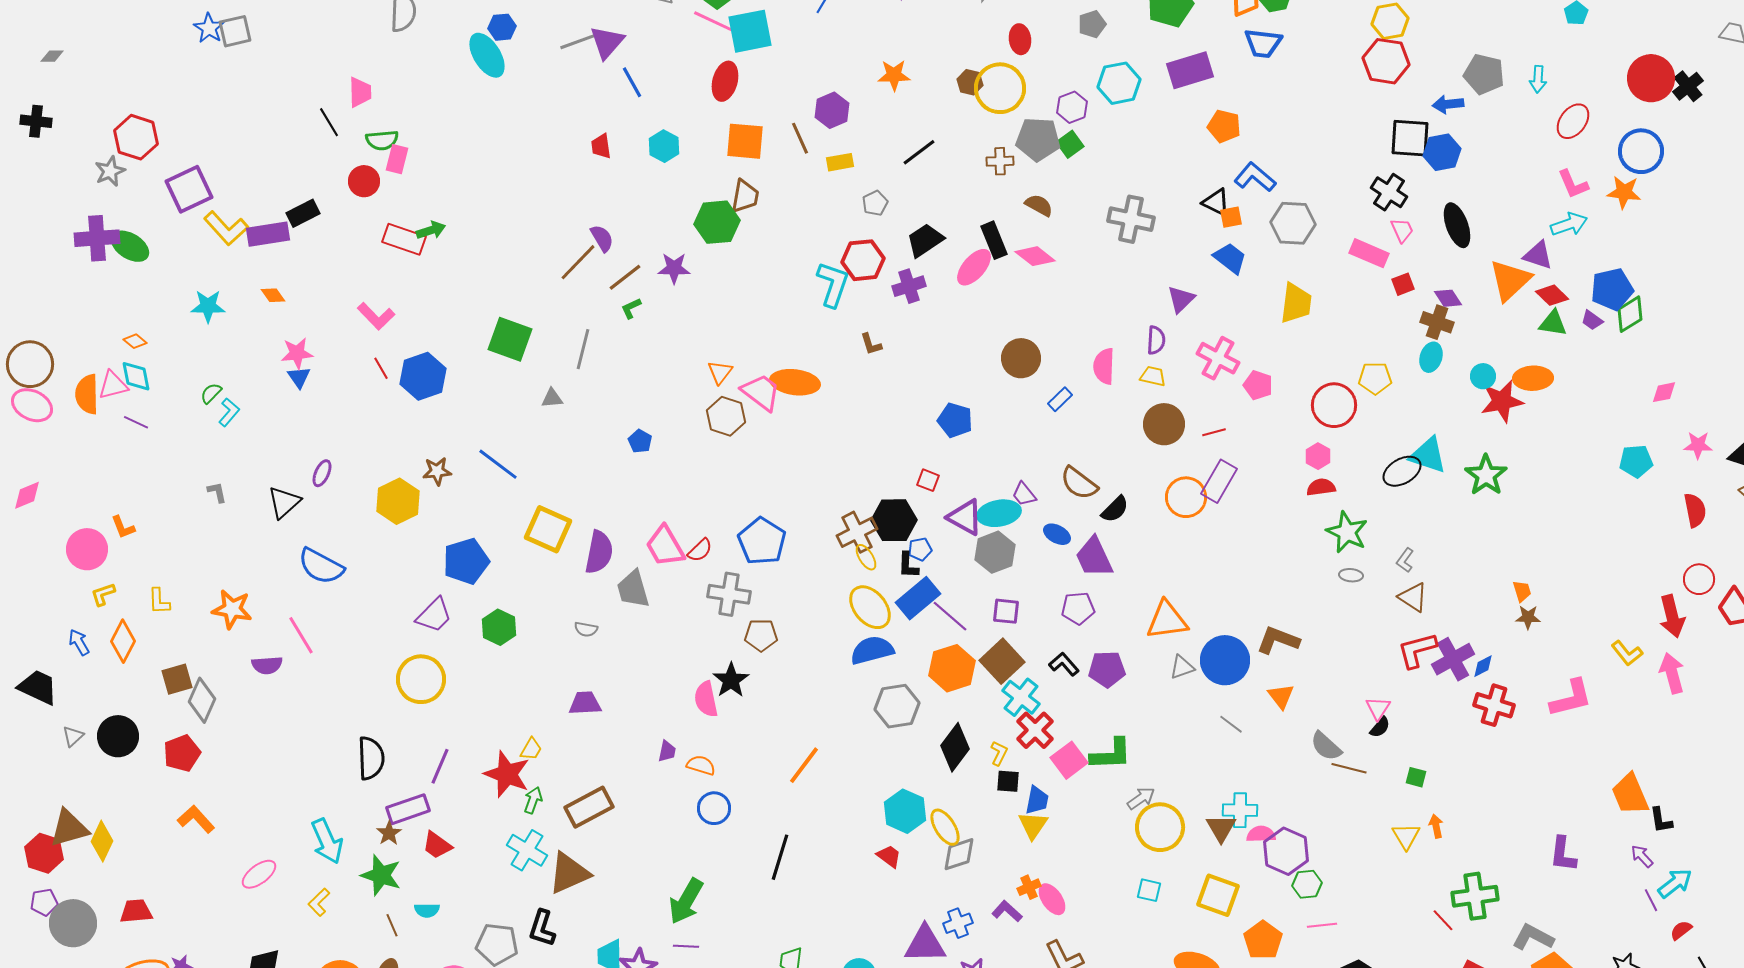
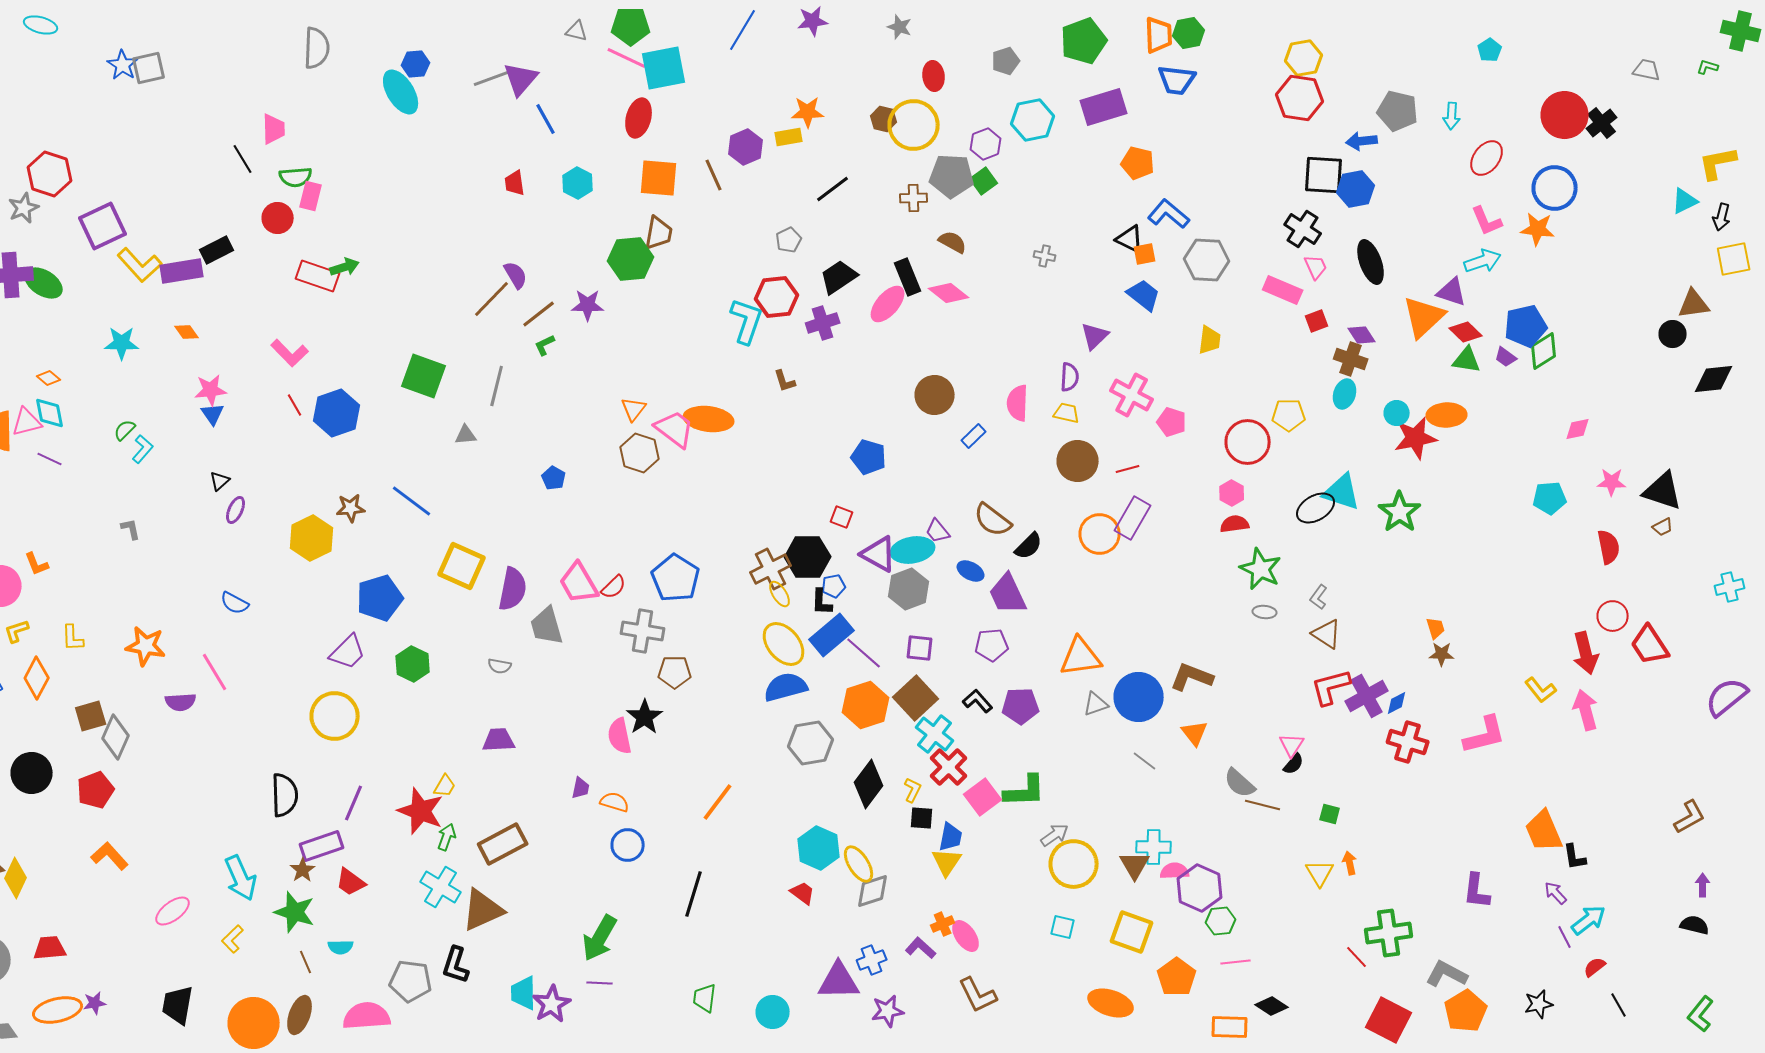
yellow rectangle: (840, 162) -> (789, 137), moved
gray cross: (1131, 219) -> (1045, 256), size x0.5
yellow trapezoid: (1296, 303) -> (1210, 340), size x0.7
black triangle: (284, 502) -> (220, 481), moved, size x0.6
blue semicircle: (321, 566) -> (235, 603), size x0.6

